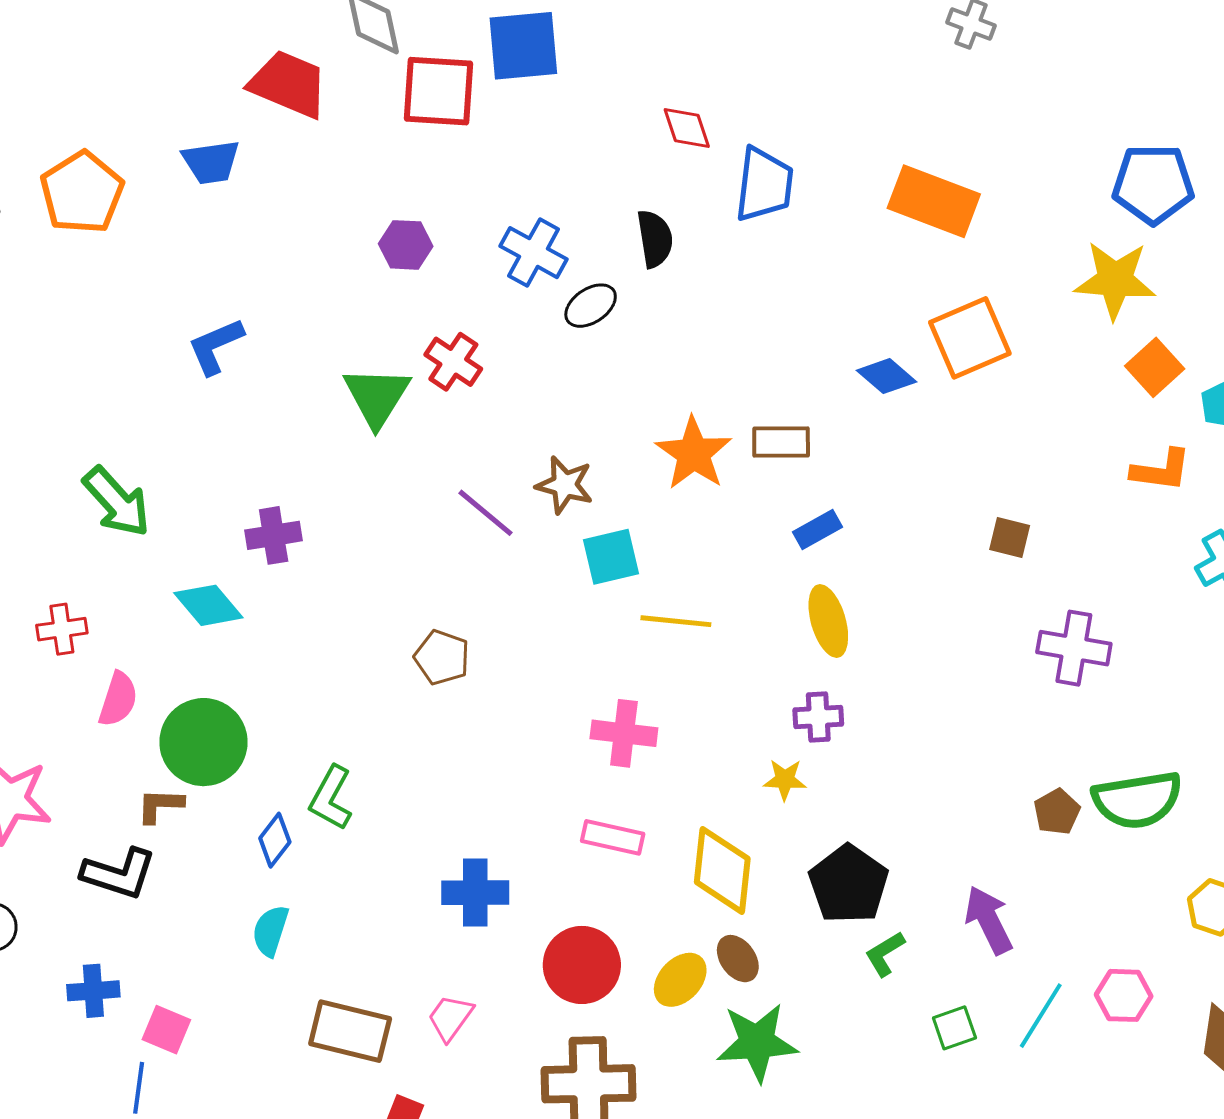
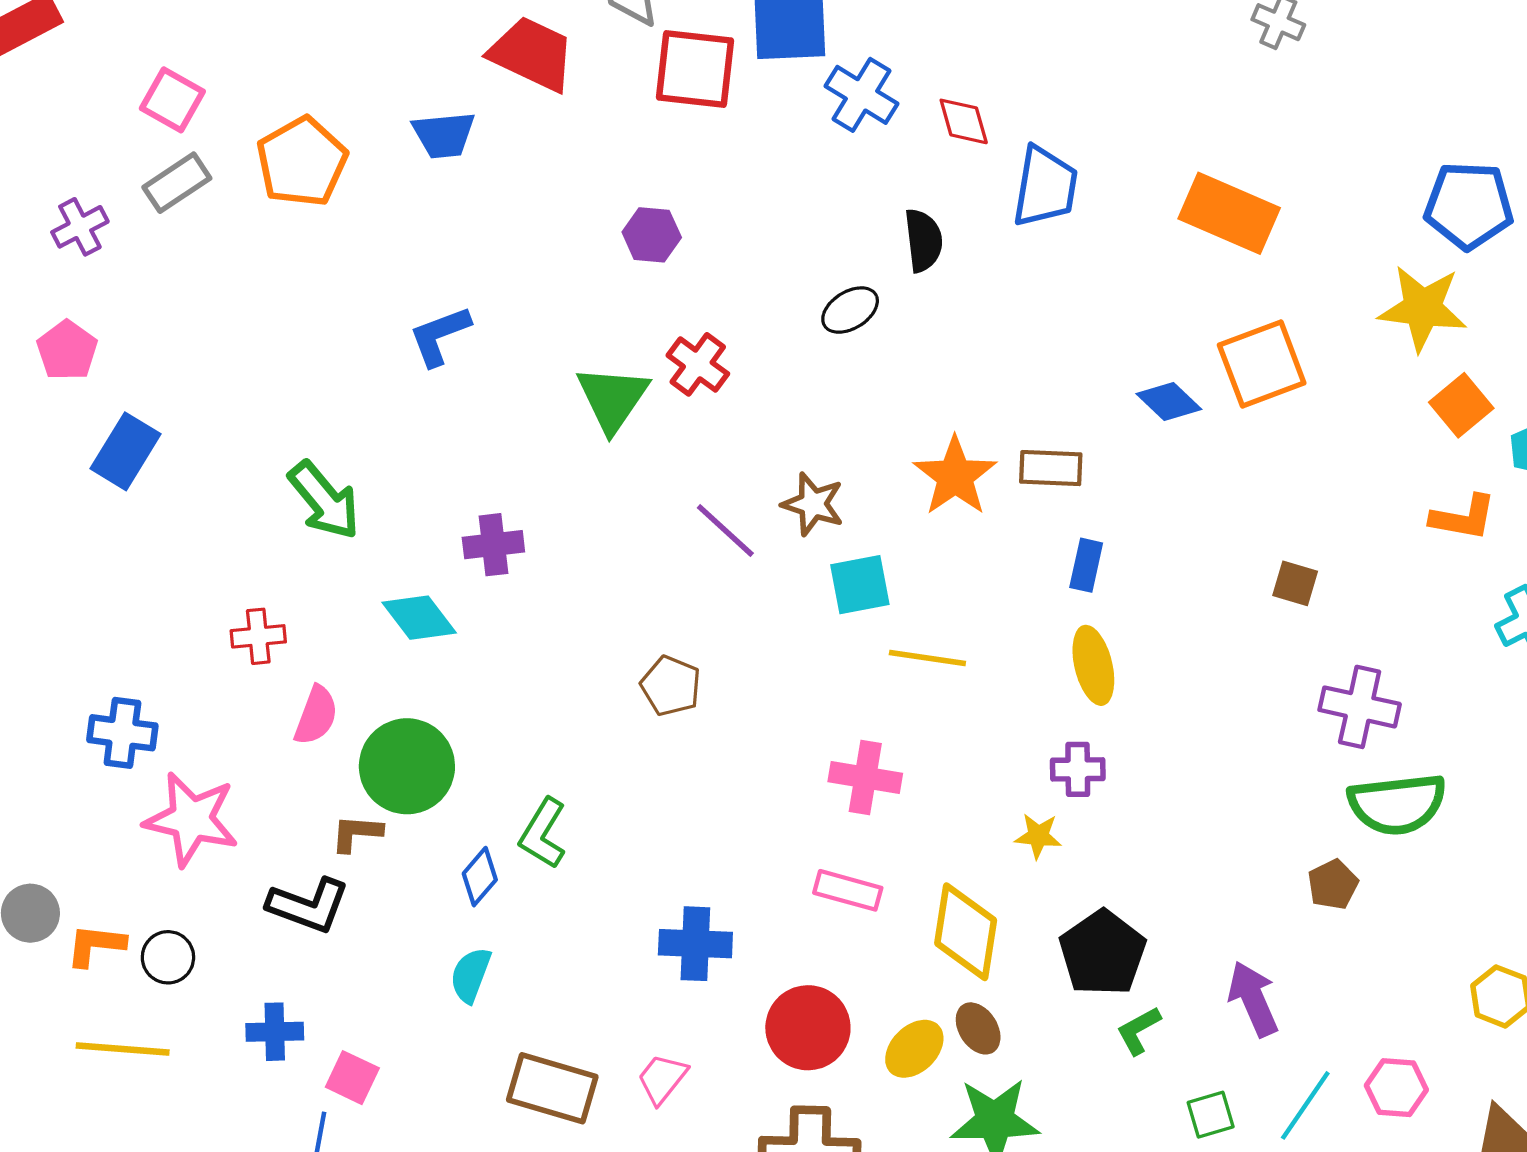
blue cross: (534, 253) -> (862, 95), moved
blue rectangle: (818, 530) -> (1086, 565), turned -51
green semicircle: (1137, 800) -> (1397, 804), moved

